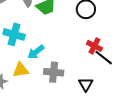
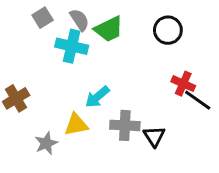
cyan cross: (14, 34) -> (72, 46), moved
black triangle: (86, 84) -> (154, 136), moved

